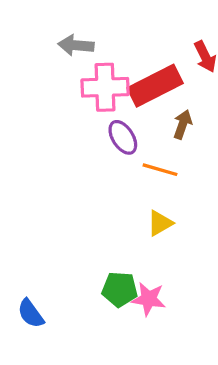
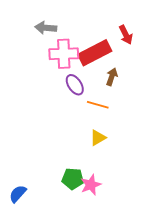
pink star: (149, 299) -> (91, 185), turned -30
blue semicircle: (31, 314) -> (18, 194), turned 78

